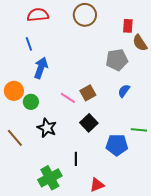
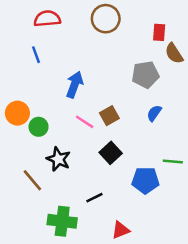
blue arrow: (41, 68) -> (75, 85), moved
brown line: (15, 138) -> (32, 180), moved
black line: (76, 159) -> (94, 198), turned 64
green cross: (50, 178) -> (62, 221), turned 35

